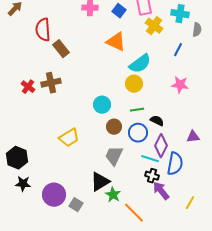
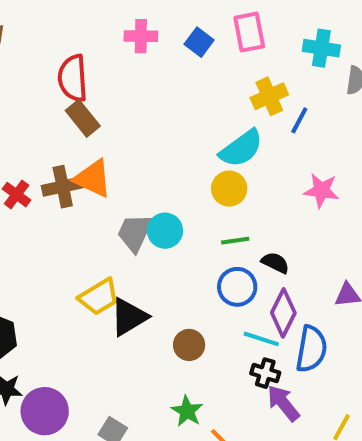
yellow cross: (154, 26) -> (269, 96), moved, turned 30
red semicircle: (43, 30) -> (73, 78), moved
orange triangle: (116, 42) -> (93, 179), moved
blue line: (178, 50) -> (299, 120), moved
brown circle: (114, 127) -> (189, 345), moved
gray trapezoid: (114, 156) -> (135, 233), moved
black triangle: (100, 182) -> (129, 317), moved
purple circle: (54, 195) -> (45, 411), moved

